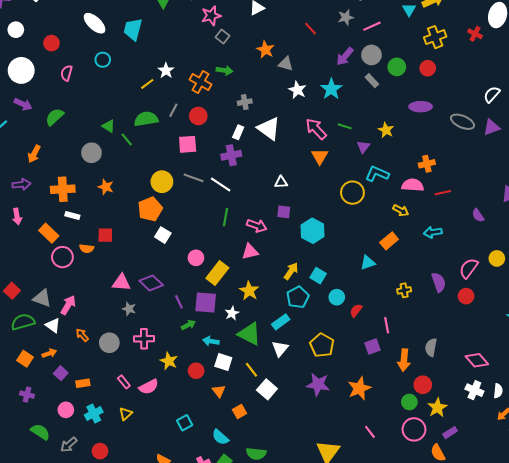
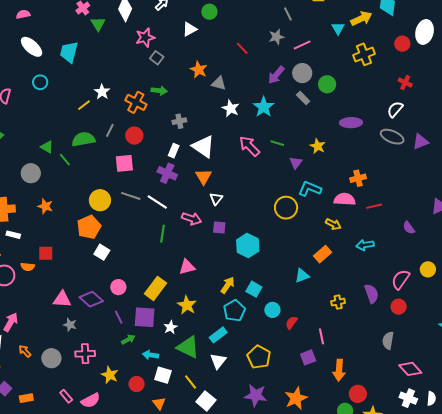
red cross: (475, 34) -> (405, 83), moved
red circle: (428, 68) -> (402, 44), moved
white semicircle: (492, 94) -> (395, 109), moved
purple cross: (231, 155) -> (167, 173), turned 36
orange triangle: (320, 156) -> (204, 177), moved
white triangle: (281, 182) -> (216, 199), turned -48
pink arrow: (257, 226) -> (192, 219), moved
pink circle: (196, 258) -> (118, 287), moved
gray semicircle: (431, 347) -> (388, 340), moved

